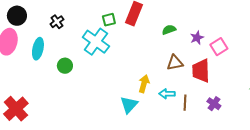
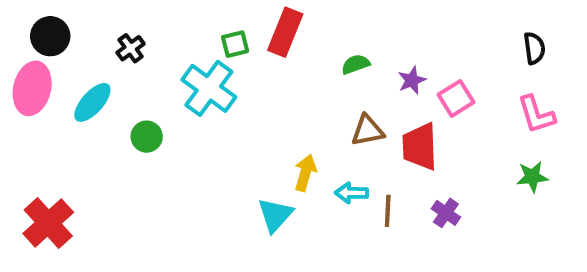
cyan ellipse: (38, 49) -> (92, 102), turned 30

